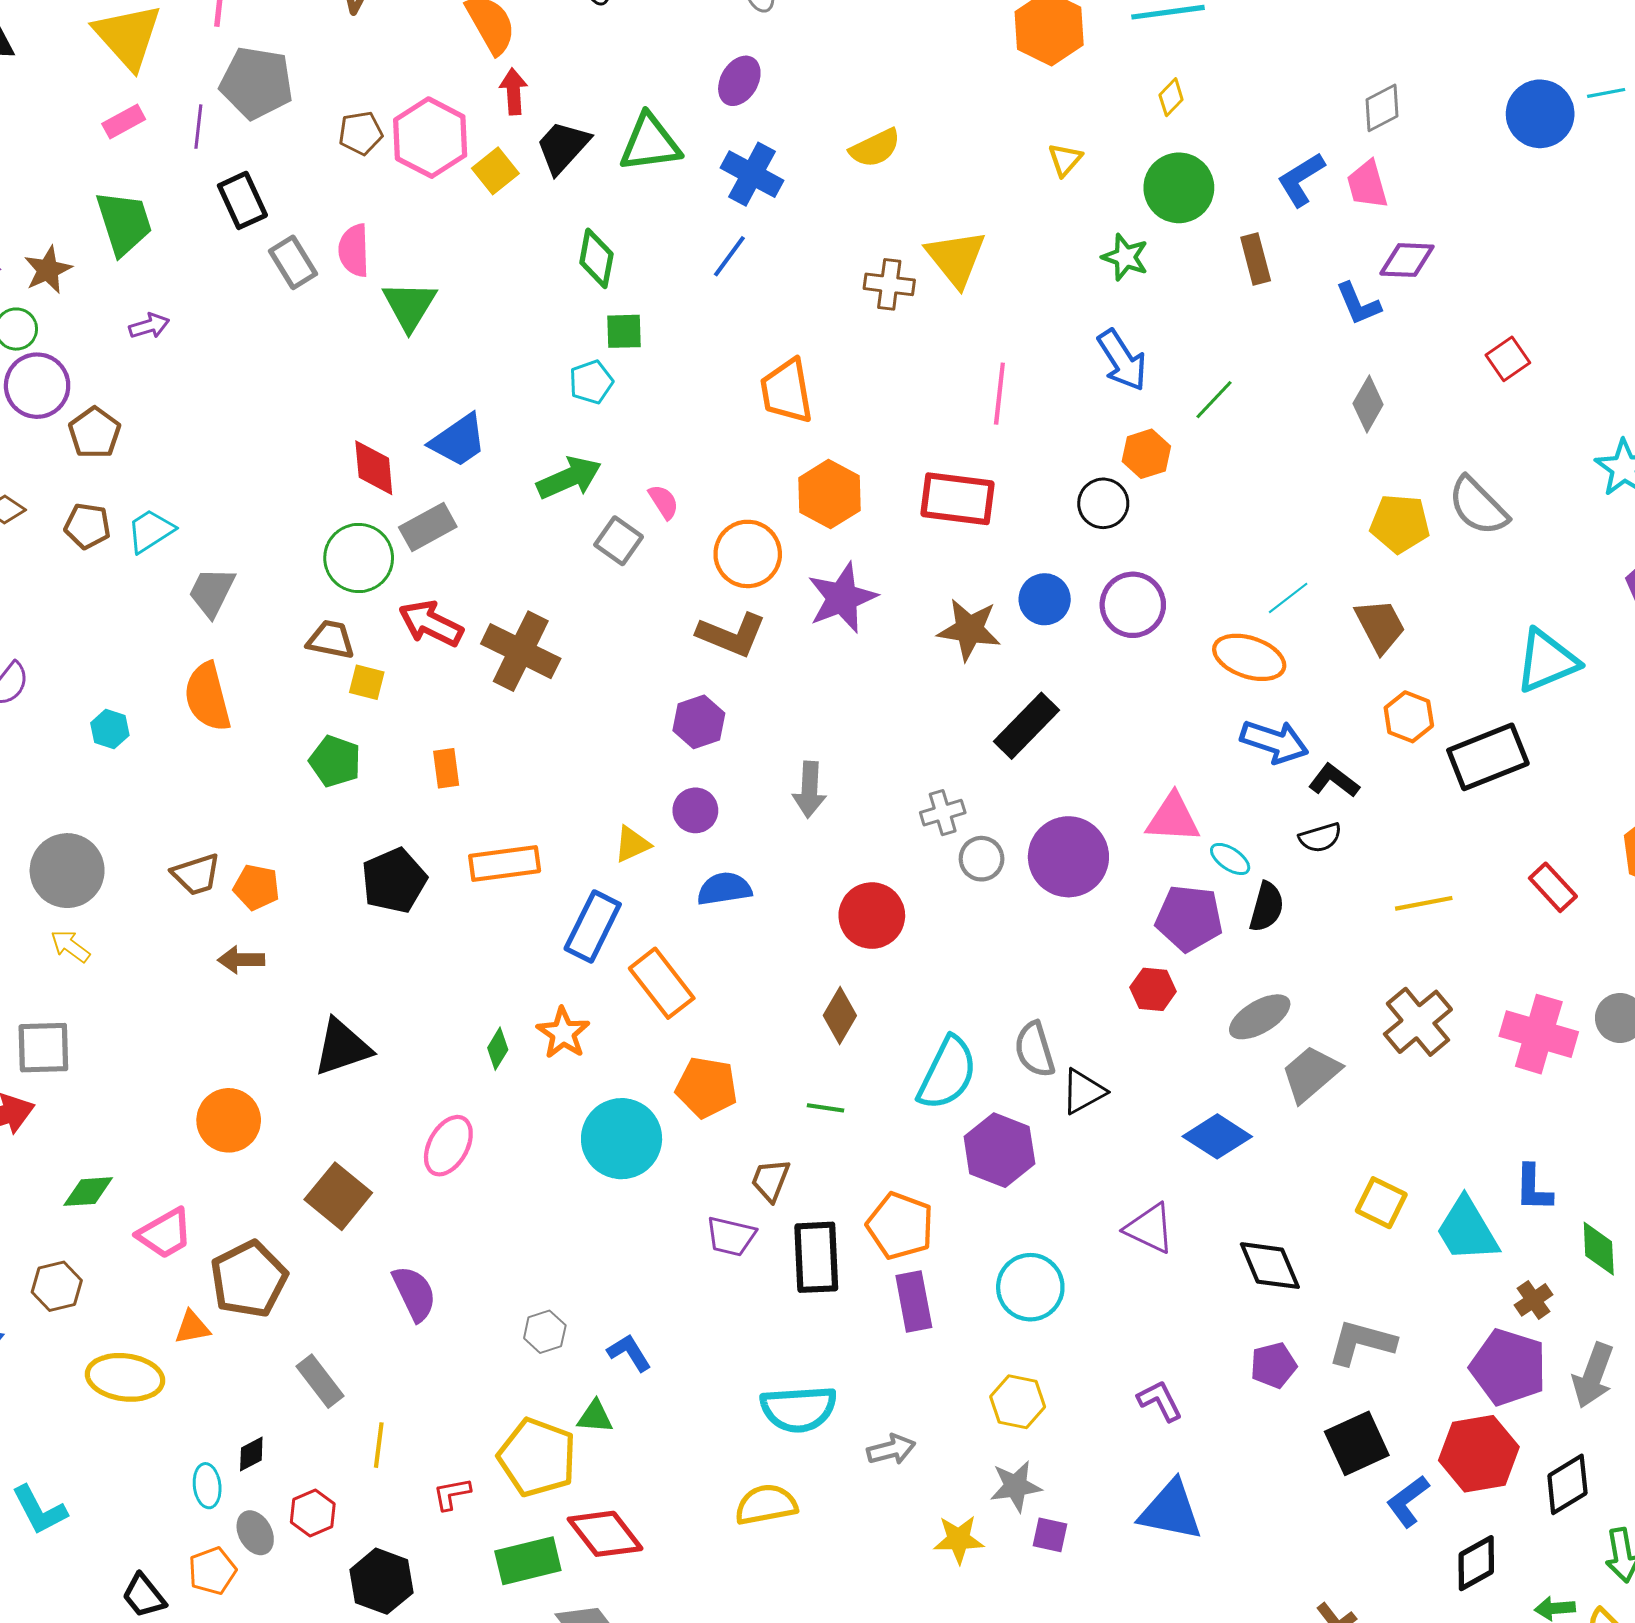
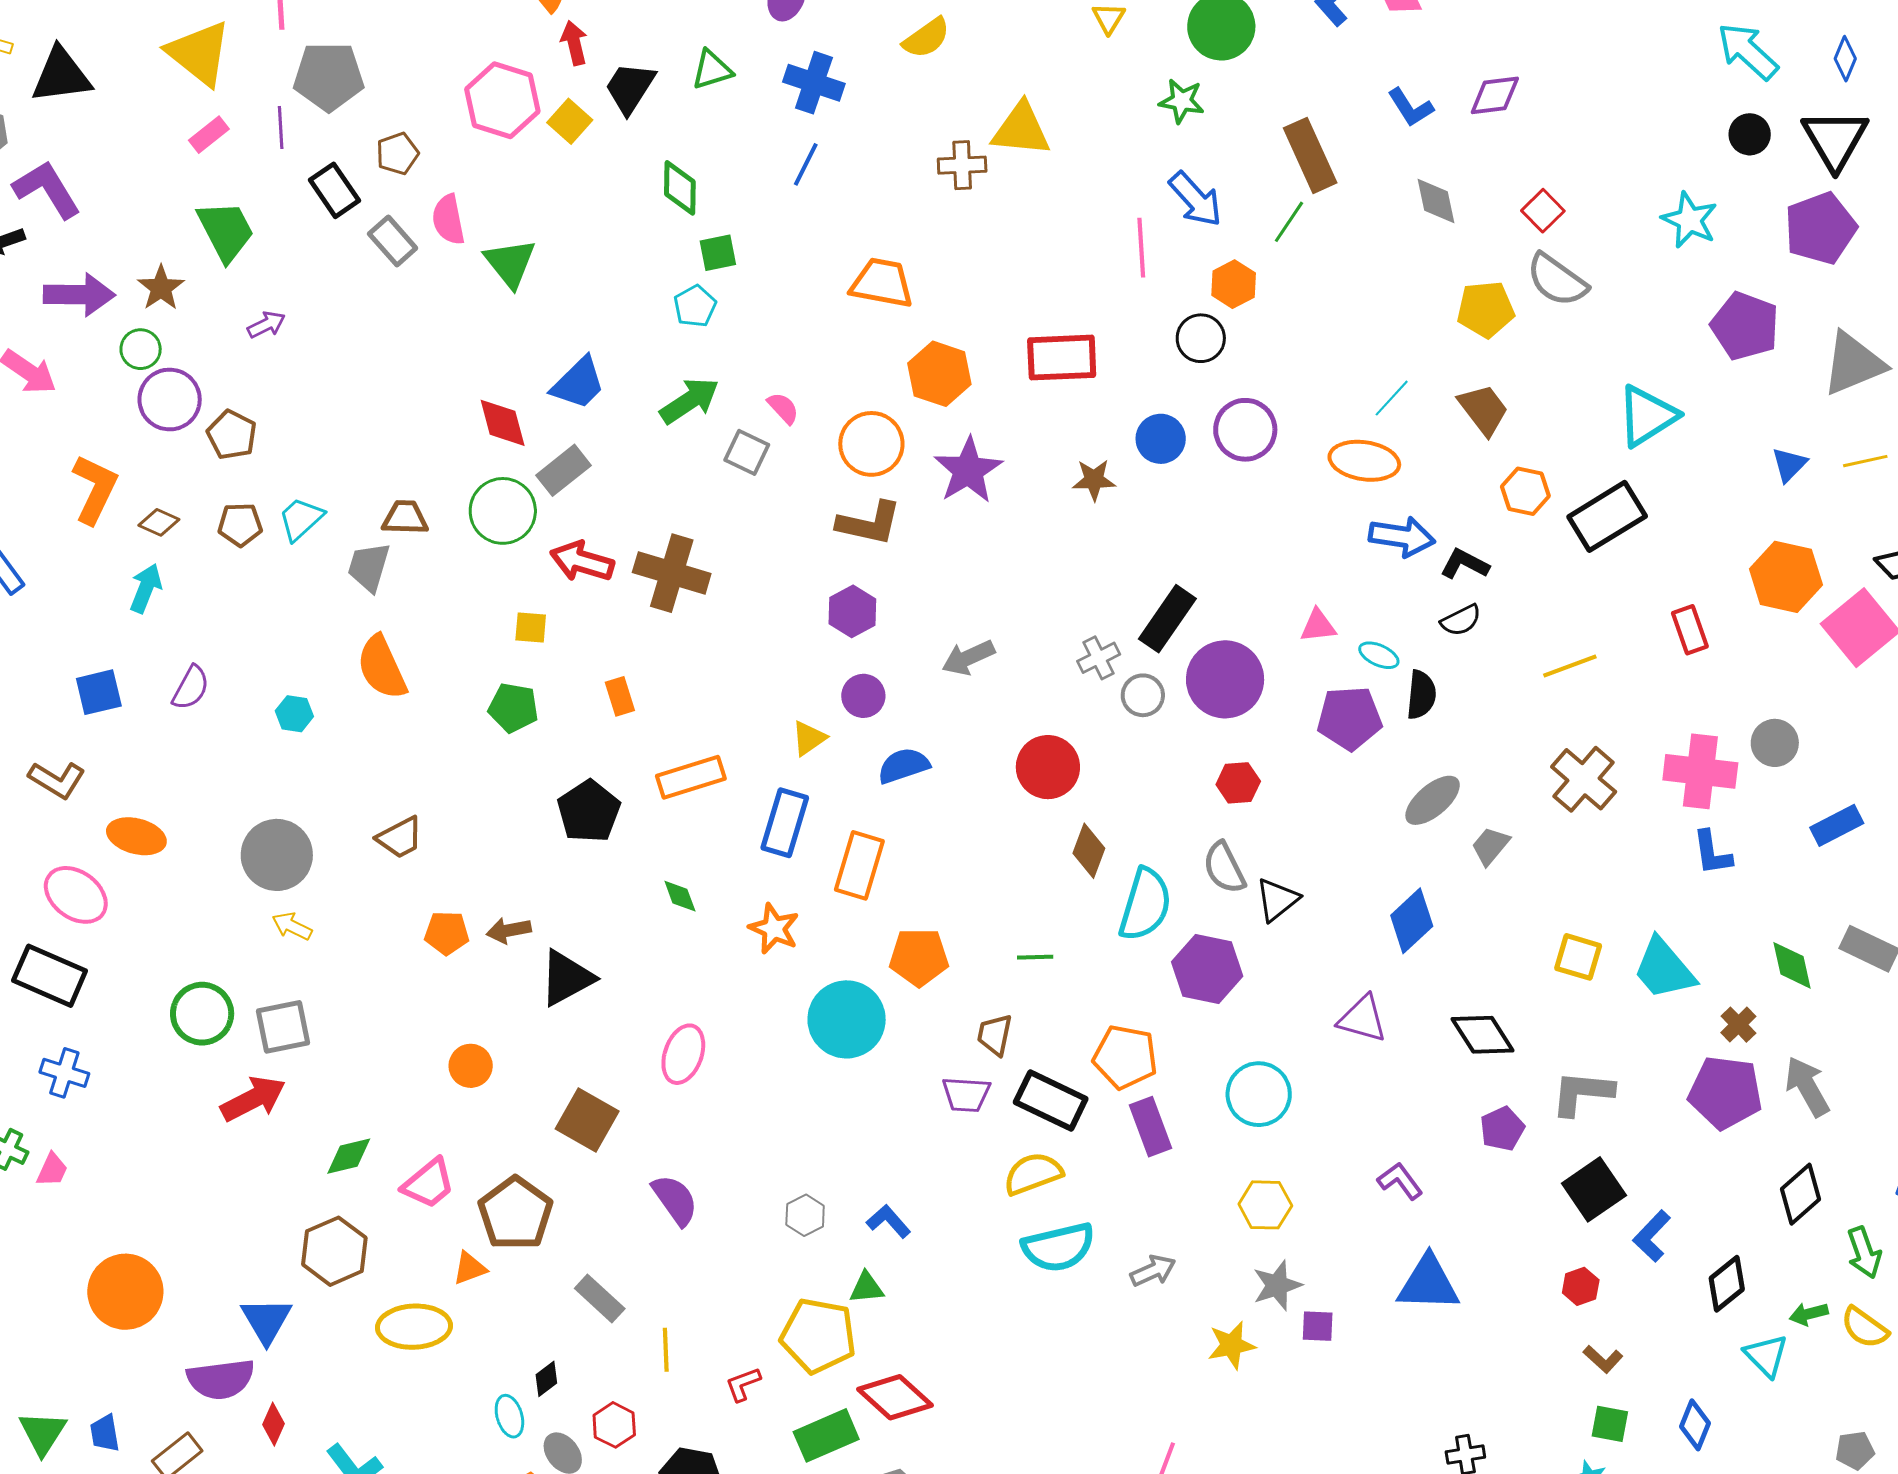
brown pentagon: (361, 133) -> (397, 154), moved
green triangle: (650, 143) -> (712, 70), size x0.7
yellow triangle: (956, 258) -> (1021, 130), turned -36
brown rectangle: (1256, 259) -> (1310, 155), moved, size x1.5
purple diamond: (1407, 260) -> (1495, 95), moved
red square: (1508, 359) -> (1543, 211), moved
orange trapezoid: (787, 391) -> (882, 283), turned 120
pink line: (999, 394) -> (1141, 248), moved
gray diamond: (1368, 404) -> (1436, 201), turned -32
brown star: (969, 630) -> (1094, 480), size x0.7
brown trapezoid: (331, 640) -> (405, 518), moved
black rectangle: (1026, 726) -> (1167, 619), moved
gray arrow: (809, 790) -> (968, 658), turned 72
pink triangle: (1173, 818) -> (1318, 626), size x0.7
orange pentagon: (256, 887) -> (447, 933), moved
red rectangle: (1553, 887) -> (1690, 630), turned 33
brown arrow: (241, 960) -> (509, 930), moved
orange rectangle: (662, 983) -> (859, 865), turned 64
red hexagon: (1153, 989) -> (1238, 783), moved
brown diamond: (840, 1015) -> (1089, 851), moved
green diamond: (498, 1049) -> (680, 896), moved, turned -42
gray trapezoid: (1311, 1074) -> (1490, 846), size x0.7
orange circle: (229, 1120) -> (471, 1066), size x0.7
blue diamond: (1217, 1136) -> (1412, 921), turned -66
blue L-shape: (1533, 1188) -> (1712, 853), moved
black rectangle: (816, 1257) -> (1051, 1100), turned -52
brown hexagon: (57, 1286) -> (334, 1251), size x1.4
gray arrow: (1593, 1375) -> (1807, 1087), turned 140
red hexagon: (1479, 1454) -> (1581, 1286), moved, size x0.5
yellow semicircle: (766, 1505) -> (1033, 1174), moved

